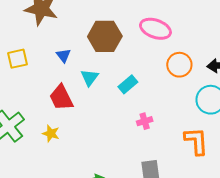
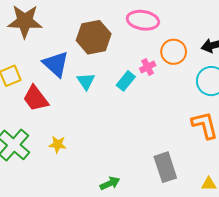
blue triangle: (63, 55) -> (56, 64), size x1.8
red trapezoid: (61, 98) -> (36, 98), moved
pink cross: (145, 121) -> (148, 67), moved

